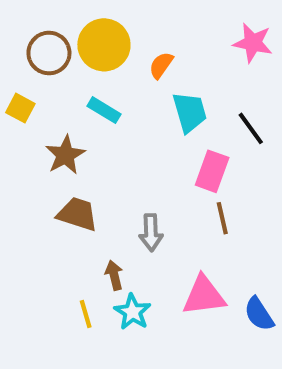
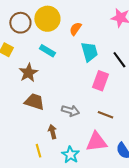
brown line: (222, 218) -> (105, 115), moved, turned -56
gray arrow: (151, 232) -> (70, 111), turned -72
cyan star: (133, 312) -> (70, 155), moved

